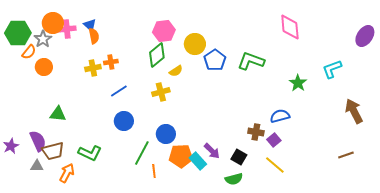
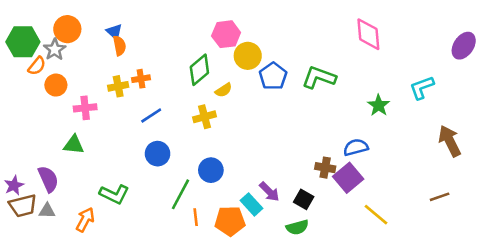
pink cross: (67, 29) -> (85, 108), moved
pink hexagon: (164, 31) -> (226, 34), moved
purple square: (274, 140) -> (348, 178), size x1.6
brown trapezoid: (53, 151) -> (23, 206), moved
orange pentagon: (181, 156) -> (230, 221), moved
yellow line: (275, 165) -> (376, 215), moved

